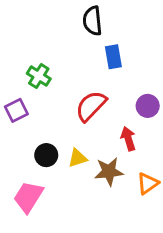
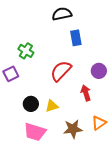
black semicircle: (92, 21) -> (62, 14), turned 84
brown star: (109, 172) -> (73, 129), moved
pink trapezoid: (28, 197) -> (35, 132), moved, turned -105

